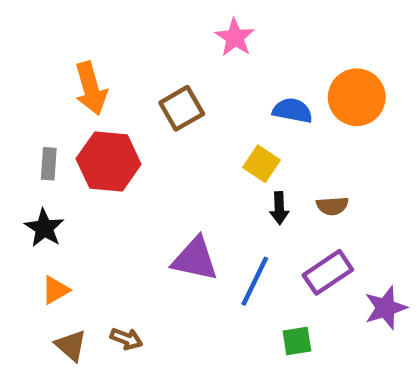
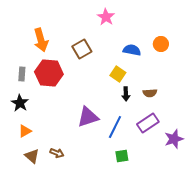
orange circle: (357, 97) -> (161, 44), size x0.6
purple triangle: (195, 259) -> (88, 117), turned -30
green square: (297, 341) -> (122, 156), moved

